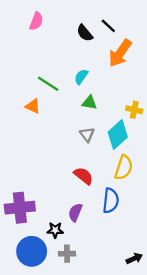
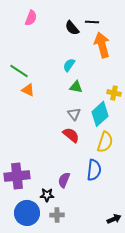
black line: (108, 26) -> (92, 22), turned -40
orange arrow: (120, 53) -> (102, 45), turned 130
green line: (48, 84) -> (19, 71), moved
red semicircle: (84, 176) -> (71, 135), moved

